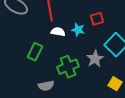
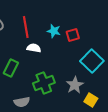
cyan star: (78, 30) -> (54, 31), moved
gray star: (95, 59) -> (75, 85), moved

